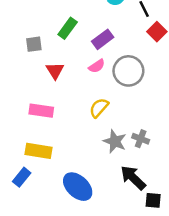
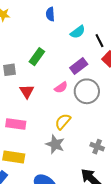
purple rectangle: (103, 39) -> (79, 66), moved
gray star: (115, 141) -> (55, 144), moved

